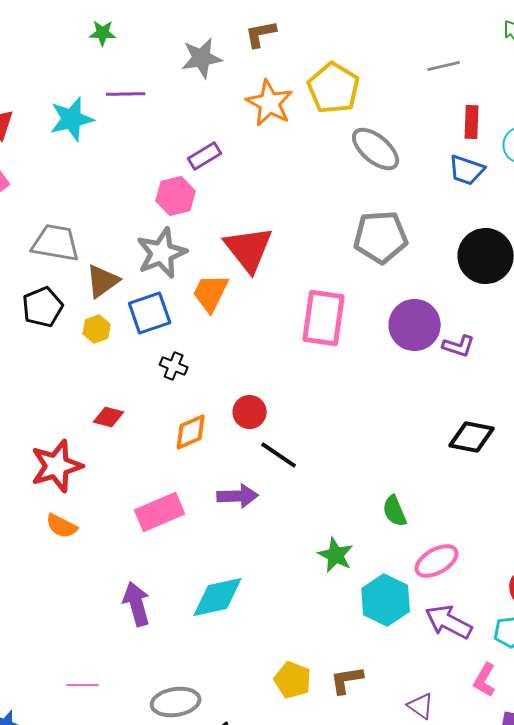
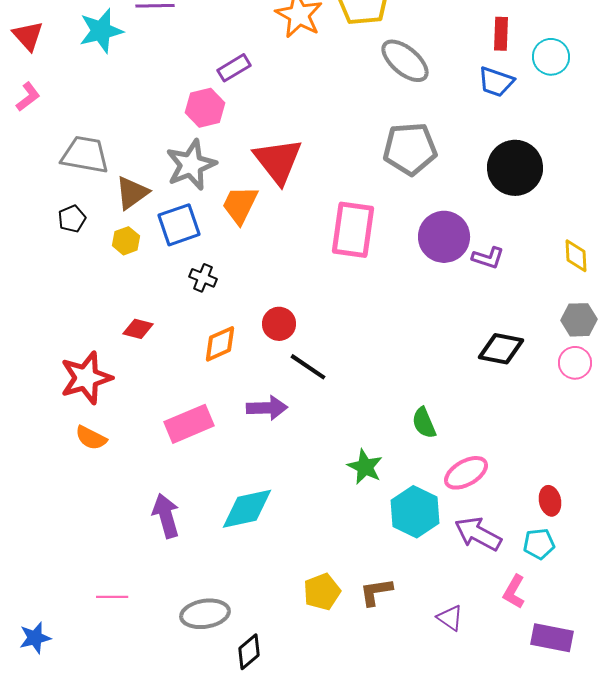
black pentagon: (43, 307) -> (72, 219), size x0.7
yellow pentagon: (293, 680) -> (322, 592), turned 30

